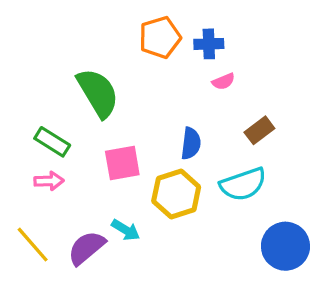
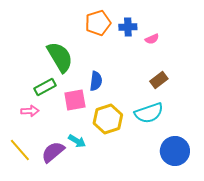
pink semicircle: (224, 81) -> (152, 39), moved
green rectangle: (52, 142) -> (45, 87), moved, turned -60
blue semicircle: (191, 143) -> (96, 81), moved

